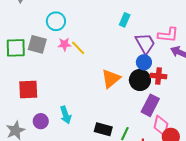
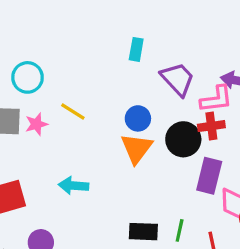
pink L-shape: (168, 35) -> (216, 99), moved
pink star: (64, 44) -> (36, 124), moved
blue circle: (144, 62) -> (138, 118), moved
cyan arrow: (66, 115) -> (74, 186), moved, turned 126

